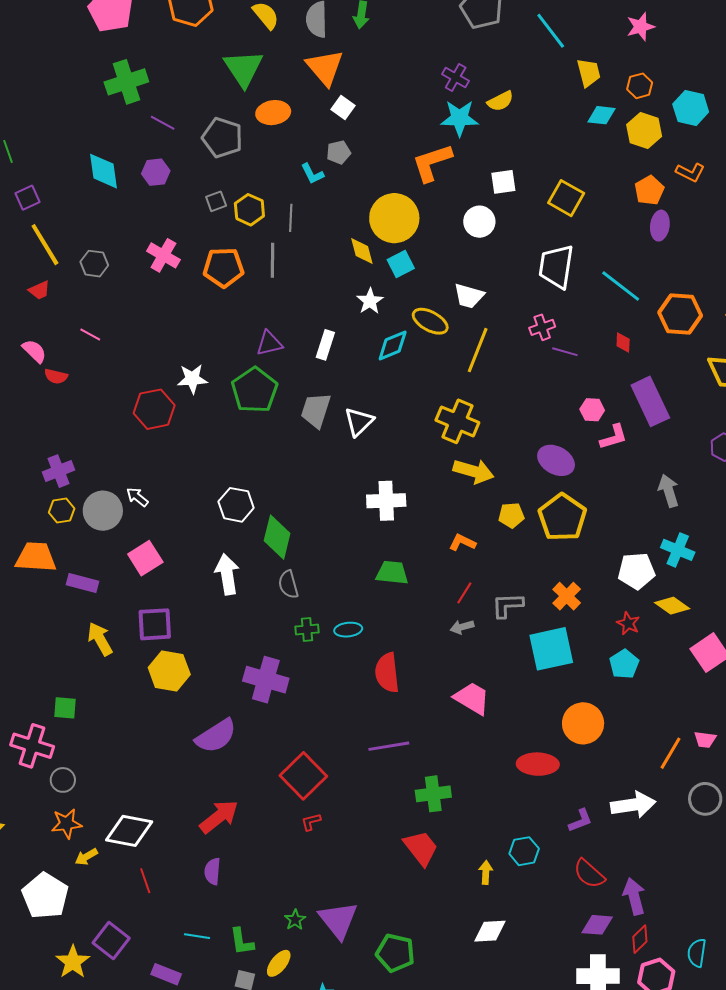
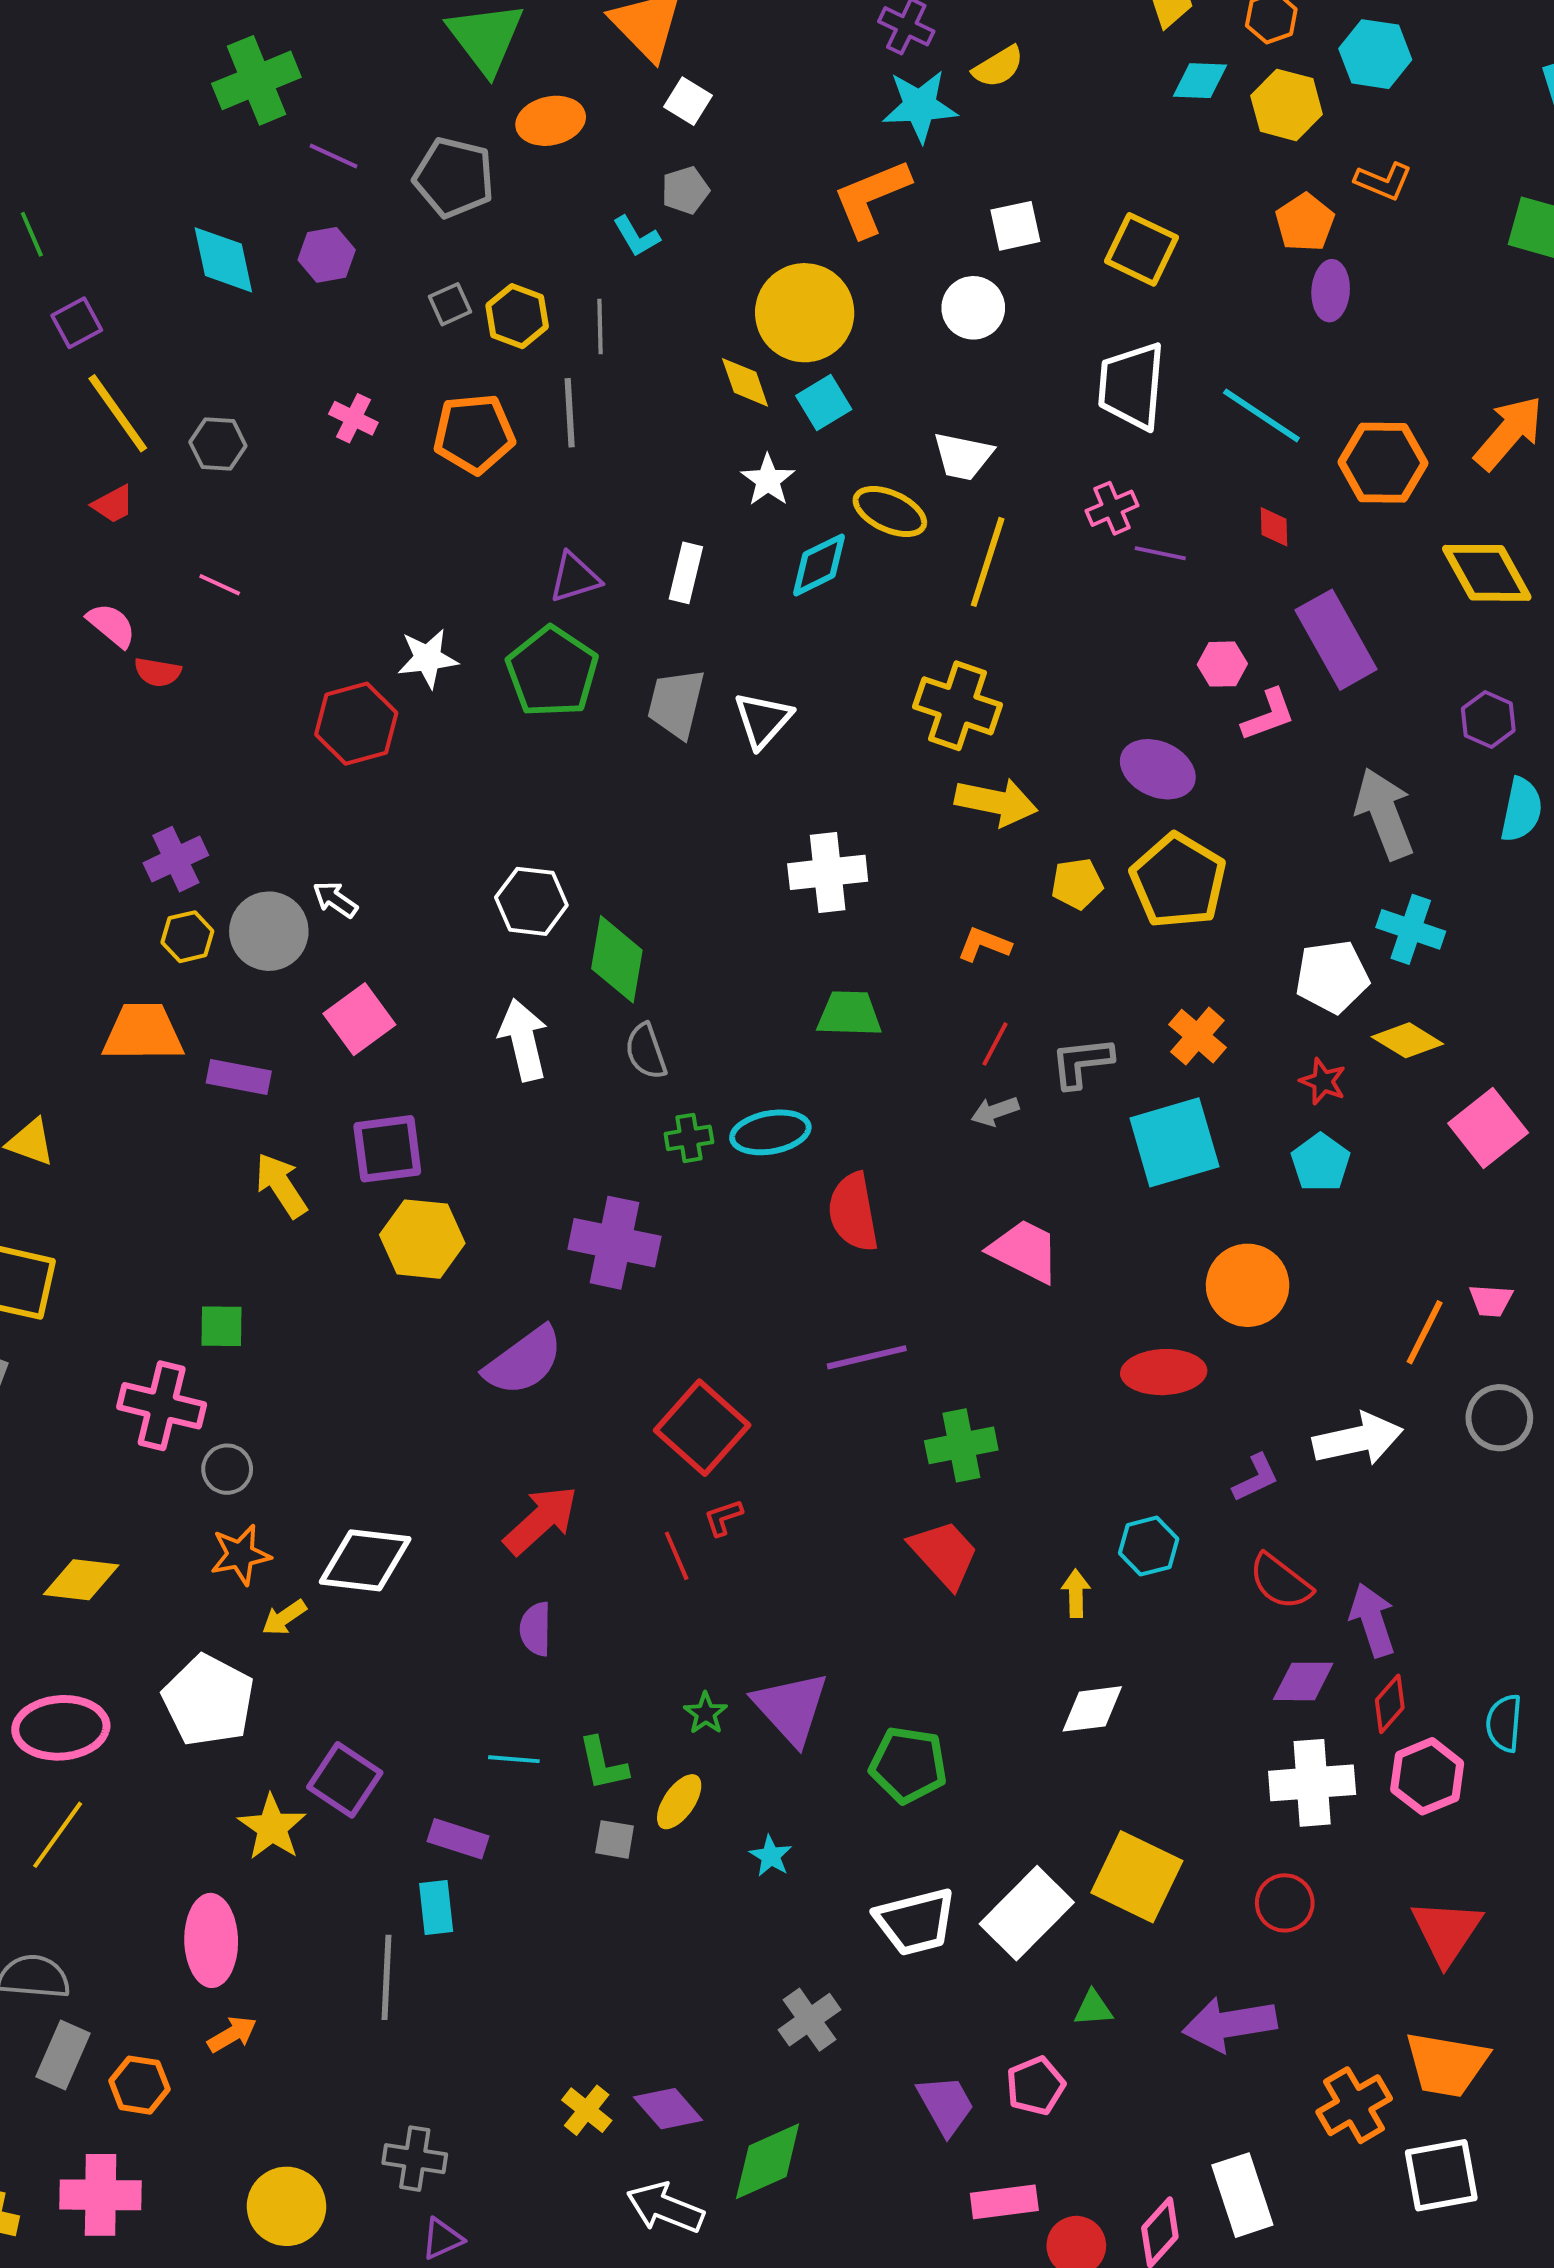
pink cross: (163, 255) -> (353, 418), size x0.7
gray arrow: (669, 491) -> (1384, 814), size x1.4
cyan ellipse: (348, 630) -> (770, 1132), size x1.4
red line: (145, 881) -> (677, 1556), moved

